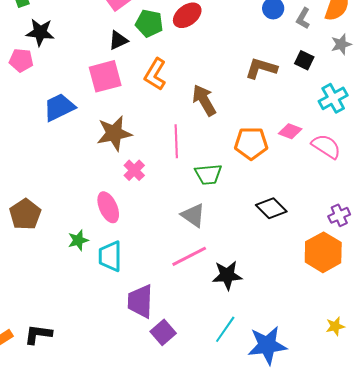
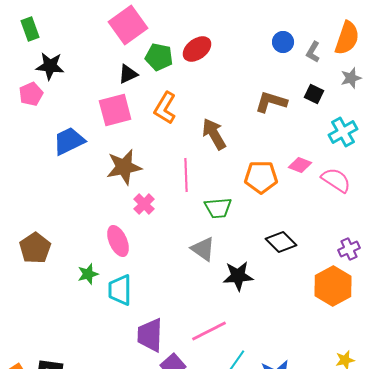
pink pentagon: (21, 60) -> (31, 94), turned -30
pink line: (189, 256) -> (209, 331), moved
black star: (227, 275) -> (238, 276), moved

